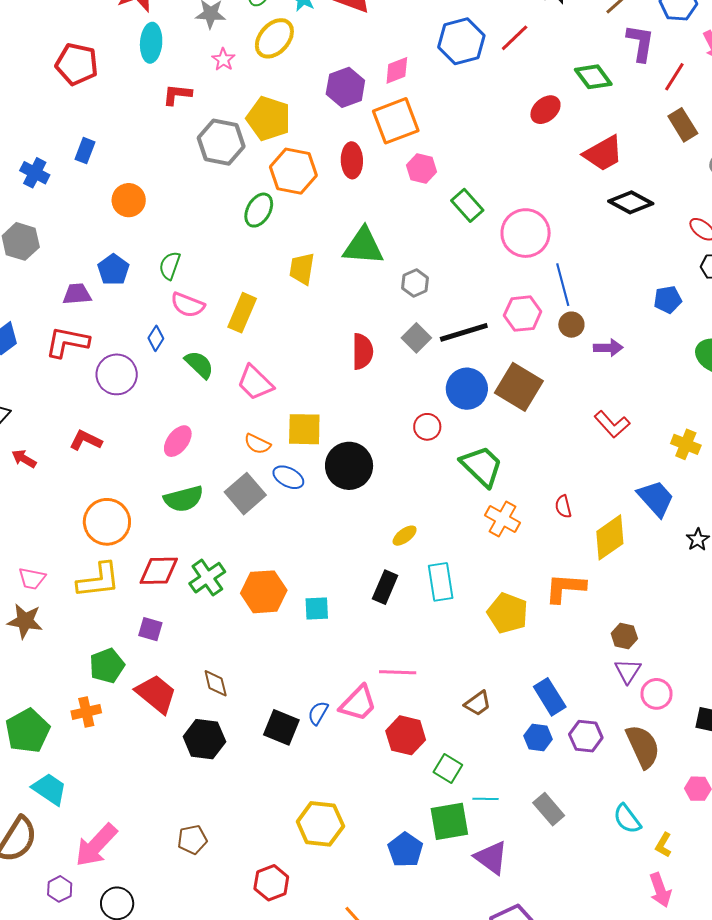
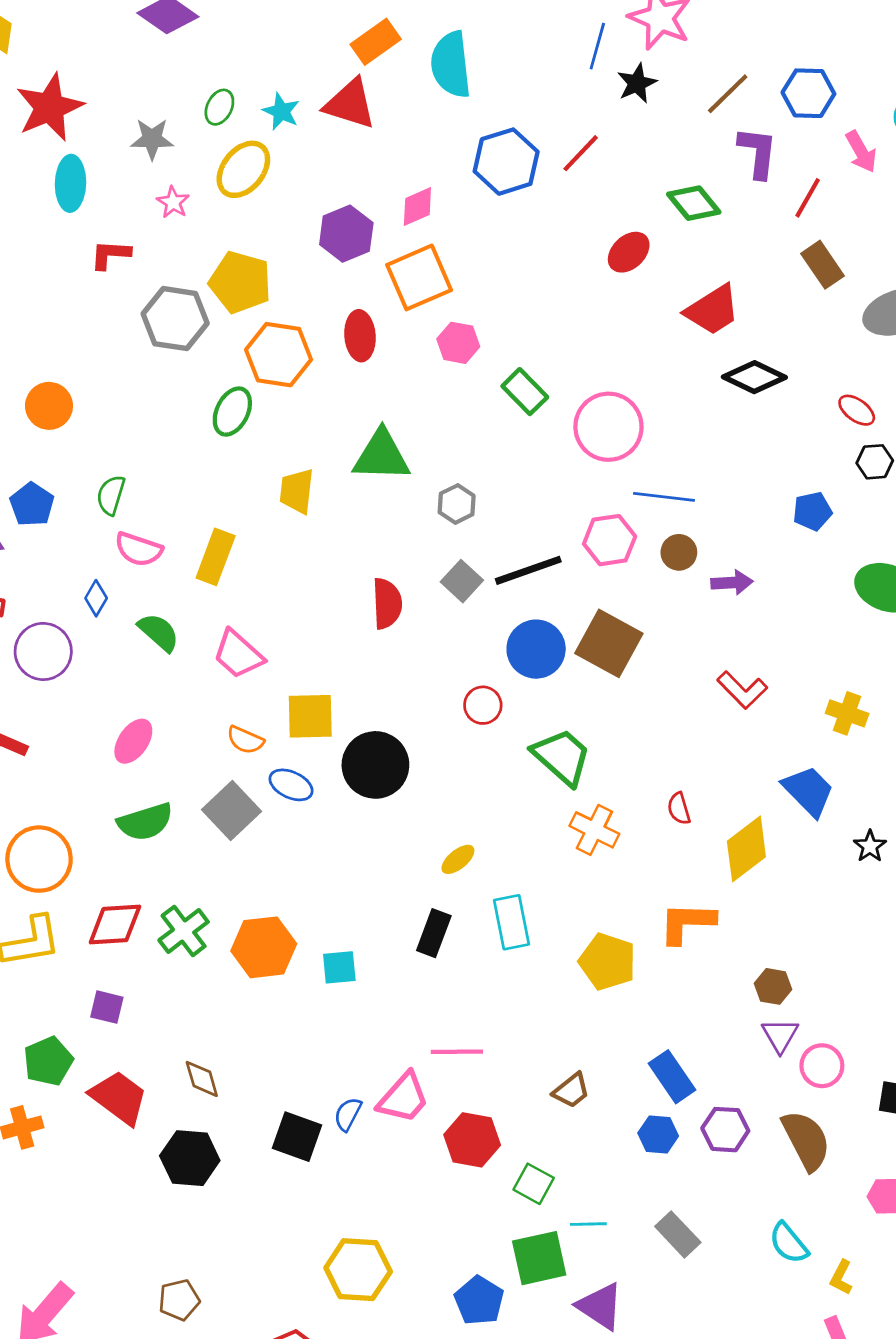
blue line: (563, 285) -> (664, 497), turned -66

